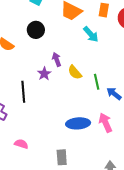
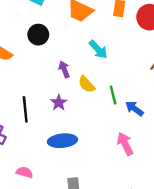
cyan arrow: (91, 34) -> (98, 49), moved
purple star: (44, 74) -> (59, 103), moved
blue ellipse: (78, 123) -> (62, 141), moved

